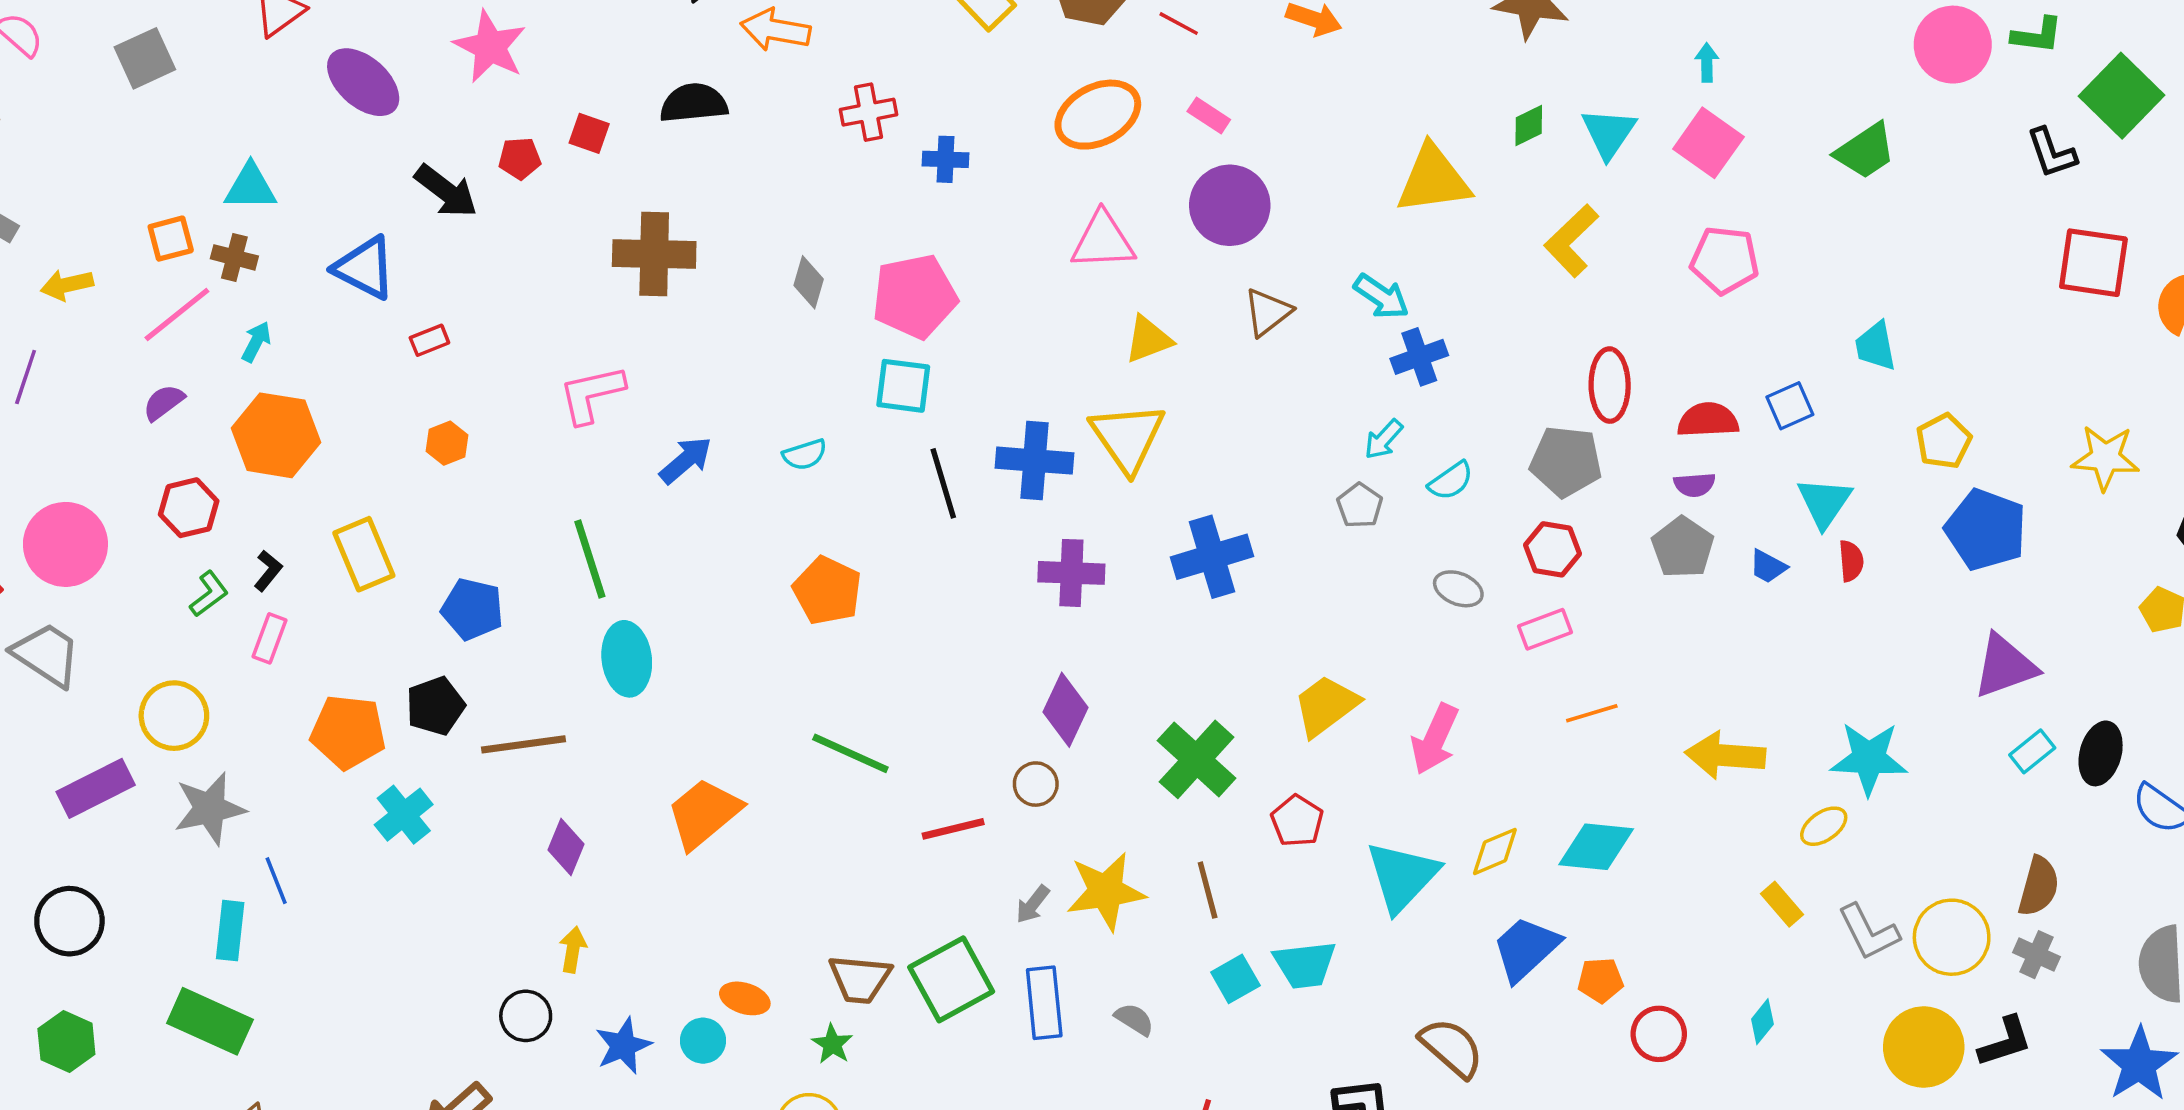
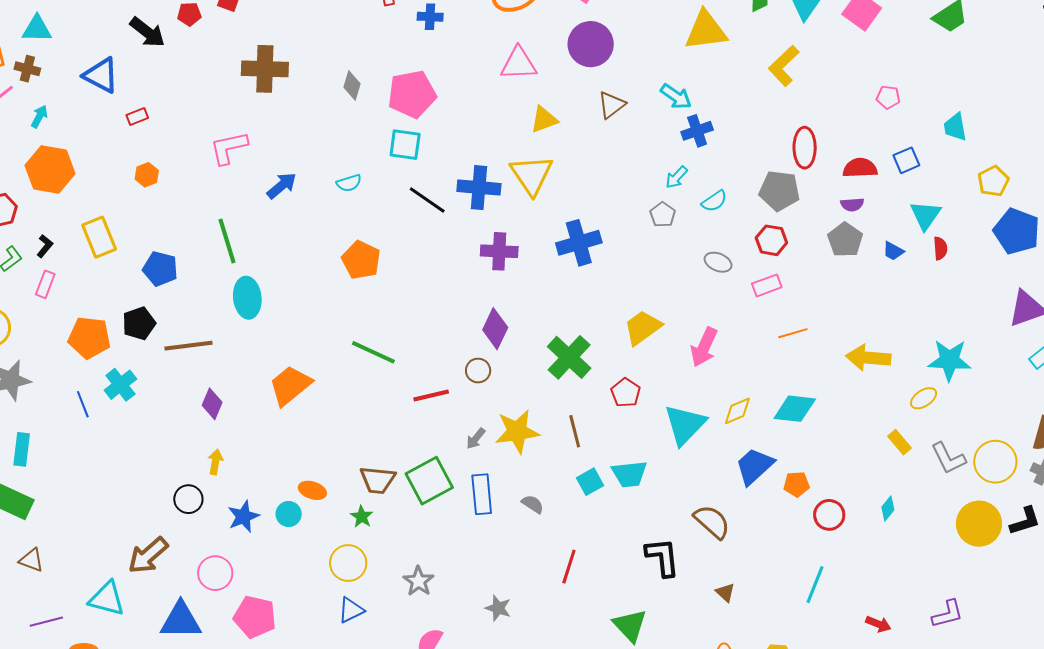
pink pentagon: (1725, 260) -> (888, 97), moved, size x0.6
black line: (943, 483) -> (427, 200), turned -39
blue line: (276, 881) -> (83, 404), moved

